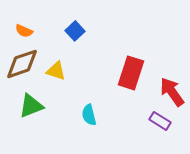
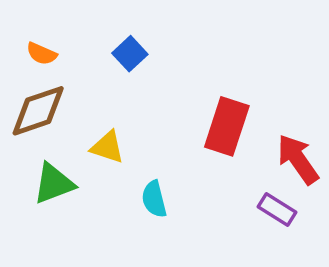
yellow triangle: (56, 71) -> (107, 147), moved

